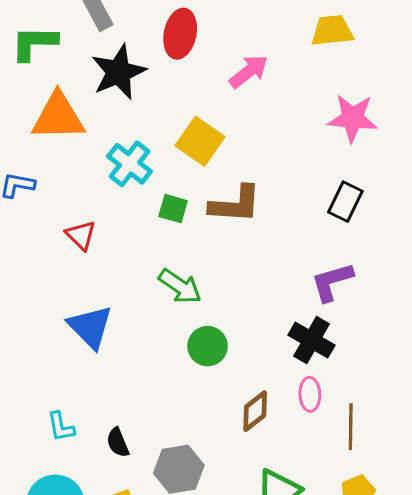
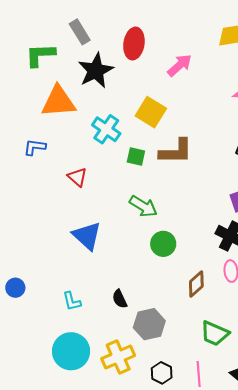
black semicircle: (118, 442) -> (120, 299), moved

